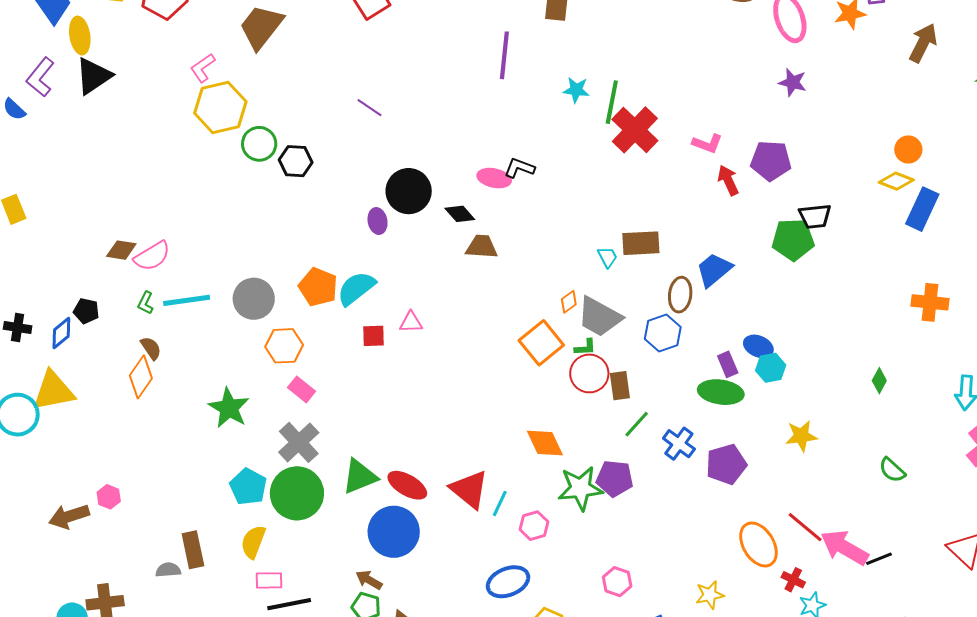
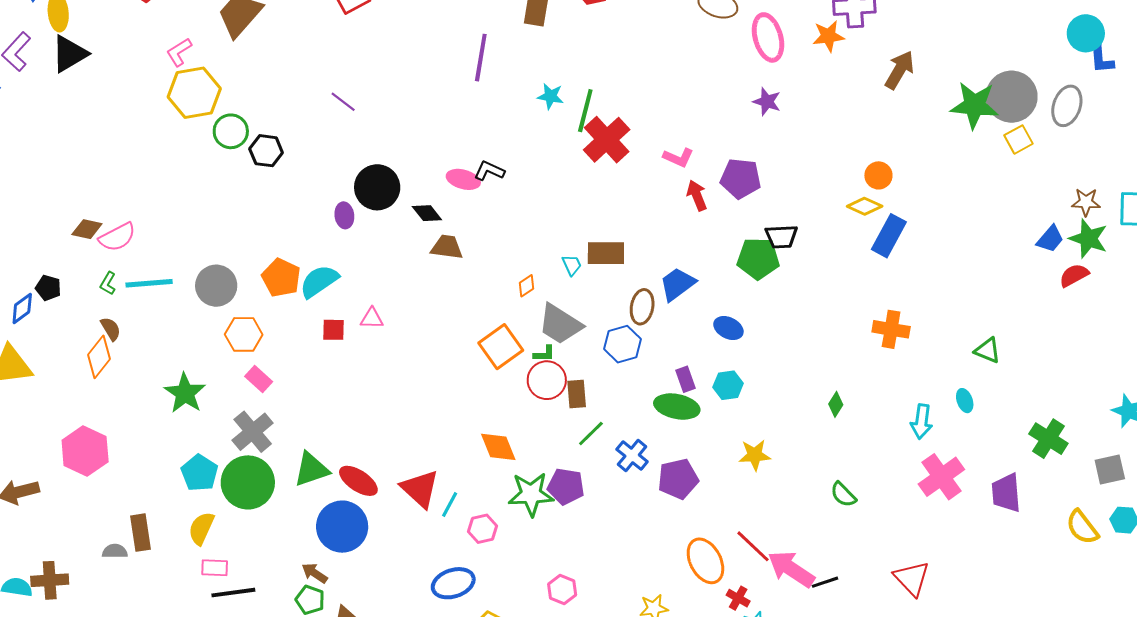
orange diamond: (569, 302) -> (527, 286), moved
blue ellipse: (758, 346) -> (728, 328), moved
pink hexagon: (109, 497) -> (85, 451), moved, size x2.0

